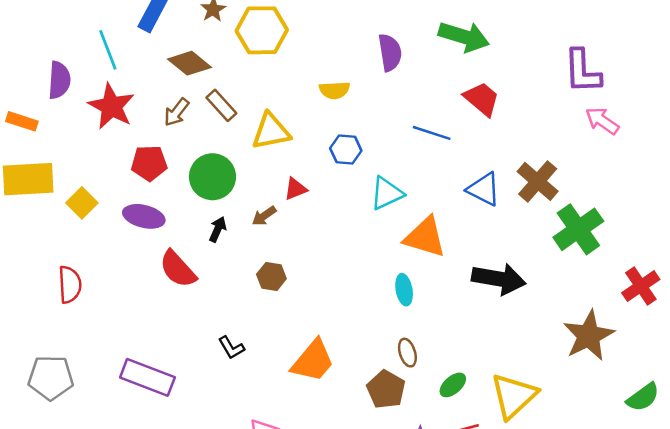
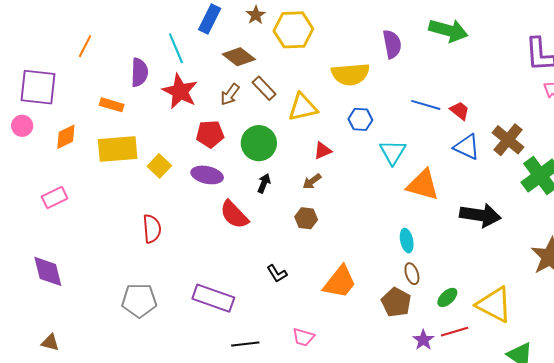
yellow semicircle: (334, 90) -> (350, 74), size x1.6
red trapezoid: (482, 99) -> (460, 111), moved, size x0.7
cyan triangle: (387, 193) -> (393, 152), turned -32
brown arrow: (264, 216) -> (312, 181), moved
cyan ellipse: (404, 290) -> (407, 241), moved
yellow triangle: (514, 396) -> (494, 305), turned -48

